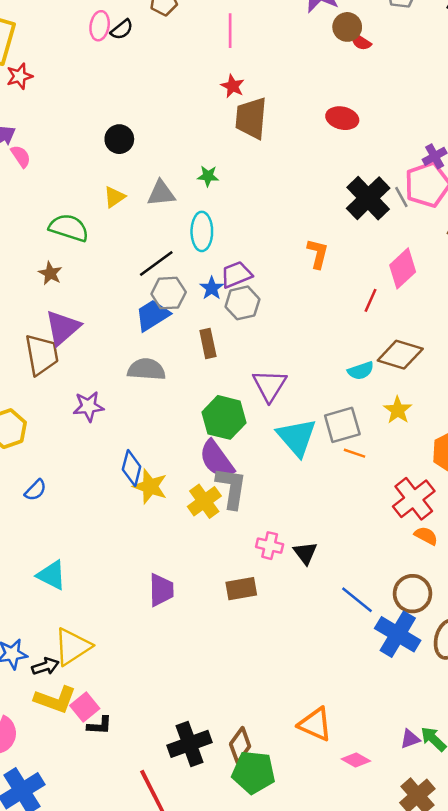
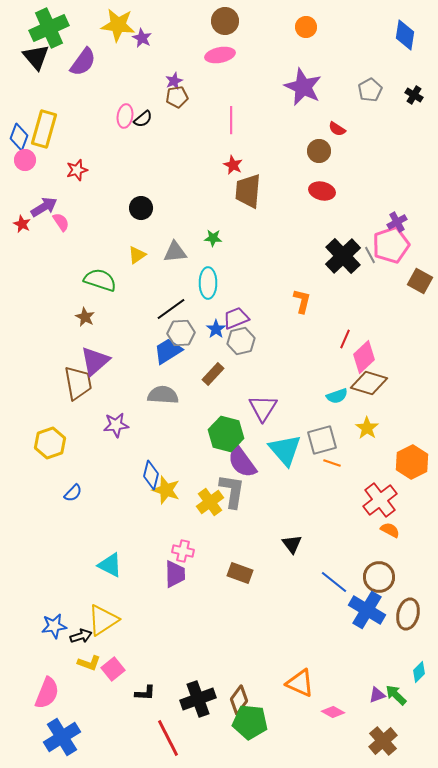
brown circle: (347, 27) -> (319, 151), moved
red star: (20, 76) -> (77, 170), moved
pink diamond: (403, 268) -> (364, 357), moved
brown rectangle: (208, 344) -> (213, 374), turned 55
purple semicircle: (217, 459) -> (242, 462), moved
pink cross: (270, 546) -> (183, 551), moved
cyan triangle: (52, 575) -> (110, 565), moved
brown rectangle: (241, 589) -> (240, 573), turned 30
yellow L-shape: (55, 700) -> (89, 663), size x0.7
black L-shape: (100, 725) -> (145, 693), moved

